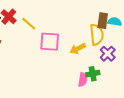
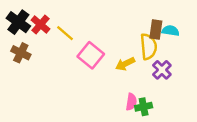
pink square: (50, 42) -> (91, 55), turned 35
green cross: (93, 74) -> (144, 107), moved

